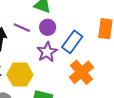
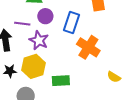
purple star: (47, 52) -> (39, 40), moved

